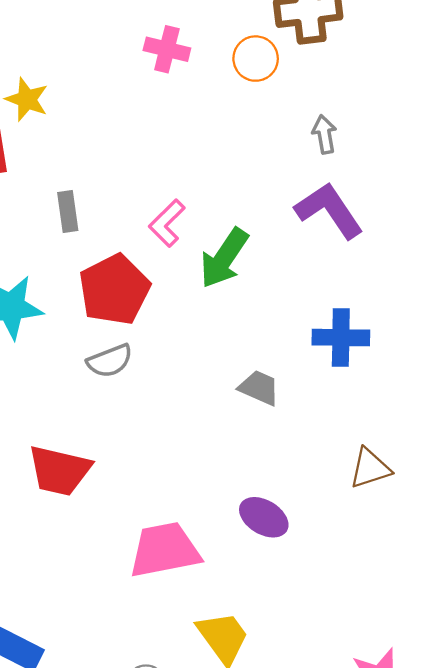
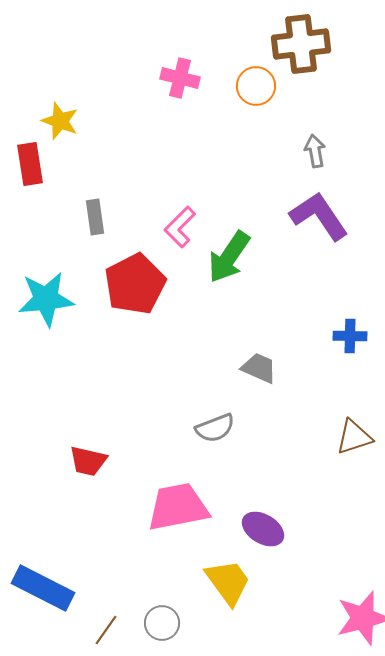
blue cross: (341, 338) -> (350, 336), moved, size x0.7
gray semicircle: (110, 361) -> (215, 428), moved
red trapezoid: (60, 471) -> (88, 461), moved, size x0.7
purple ellipse: (264, 517) -> (263, 529), moved

